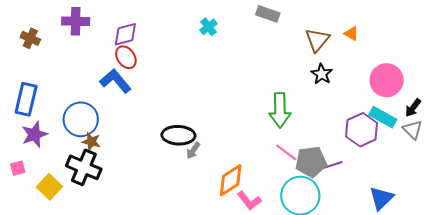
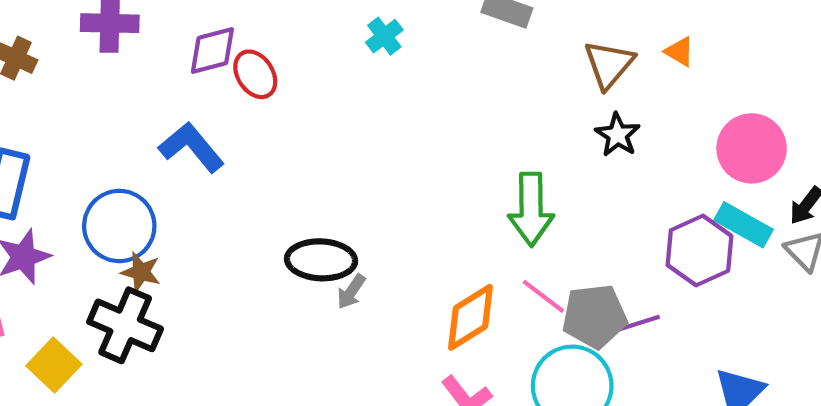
red ellipse: (126, 57) -> (255, 74), moved
orange diamond: (231, 180) -> (470, 317), moved

